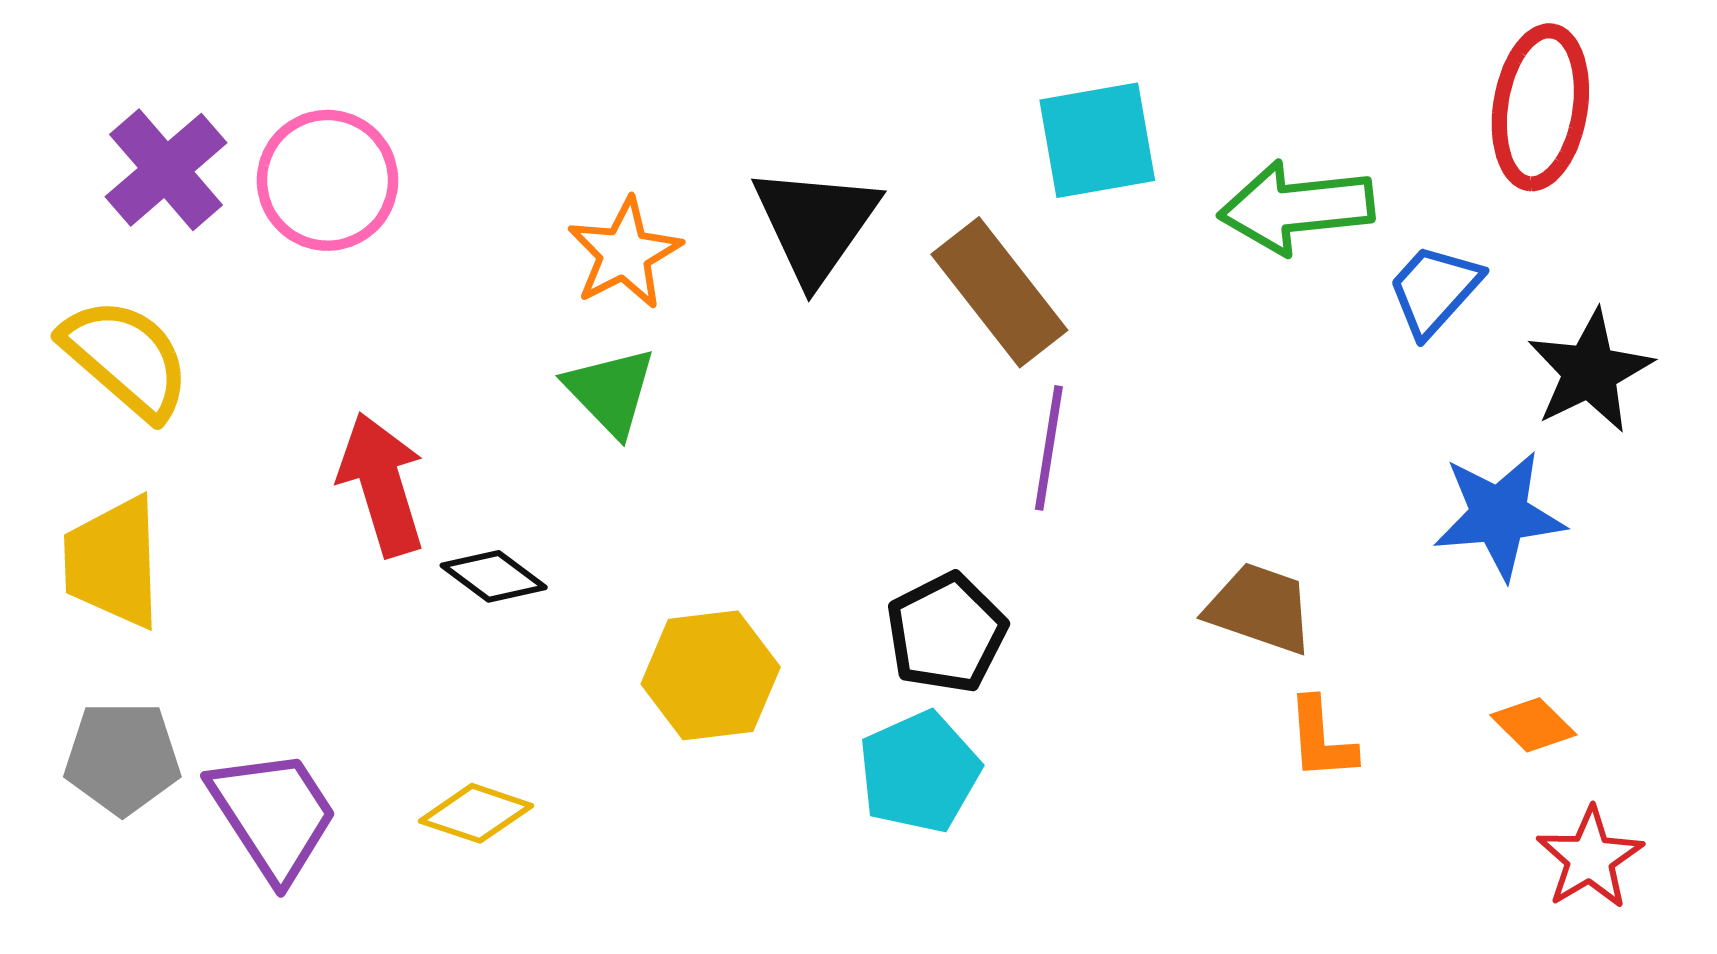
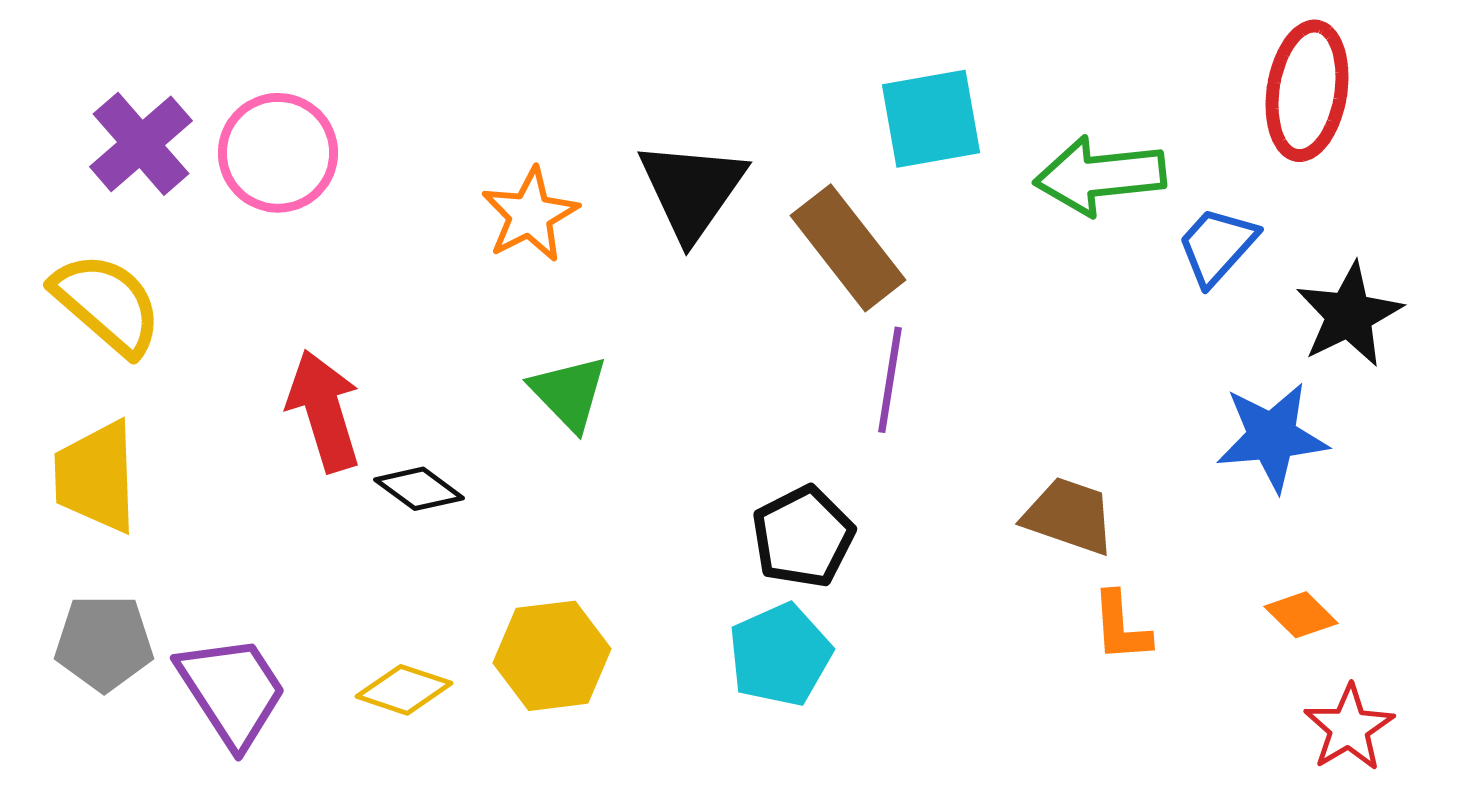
green triangle: (610, 391) -> (569, 393), moved
yellow hexagon: (711, 675) -> (552, 656), moved

